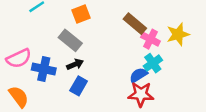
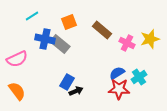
brown rectangle: (135, 24) -> (102, 30), moved
cyan cross: (153, 63) -> (139, 77), moved
black arrow: (75, 64) -> (76, 91), moved
blue cross: (44, 69) -> (45, 39), moved

